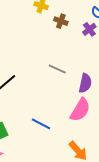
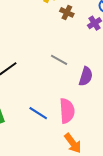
pink semicircle: (80, 110) -> (67, 111), moved, turned -40

